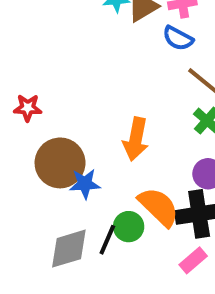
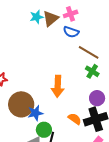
orange semicircle: (159, 207) -> (75, 119), size x0.6
green circle: (129, 227) -> (44, 130), moved

